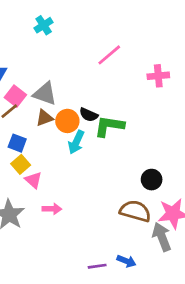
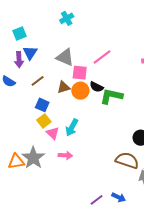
pink line: (109, 55) -> (102, 57), moved
gray triangle: (45, 94) -> (65, 57), moved
pink square: (15, 96) -> (80, 73), moved, turned -35
cyan arrow: (76, 142) -> (72, 127), moved
purple line: (97, 266) -> (97, 200), turned -32

